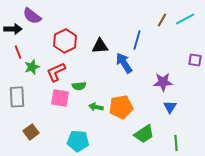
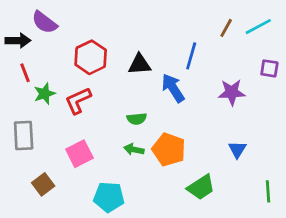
purple square: (195, 60) -> (269, 68), moved
purple star: (163, 82) -> (232, 92), moved
green semicircle: (79, 86) -> (137, 119), moved
pink square: (60, 98) -> (79, 154), moved, turned -36
orange pentagon: (121, 107) -> (169, 149), turned 30
green line: (176, 143) -> (268, 191), moved

